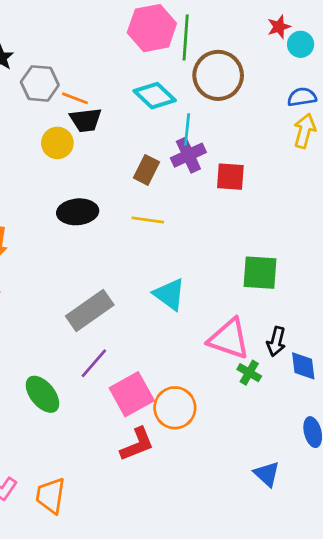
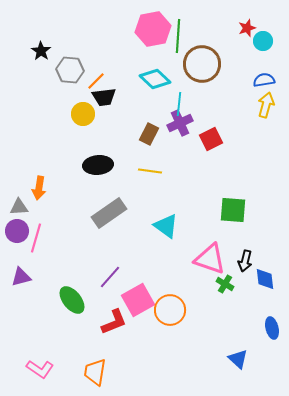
orange line: (75, 98) -> (96, 81), turned -66
red square: (230, 177) -> (211, 139), turned -30
gray rectangle: (90, 310) -> (109, 213), moved
red L-shape: (137, 444) -> (114, 322), moved
orange trapezoid: (51, 496) -> (95, 372), moved

